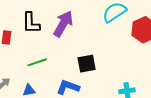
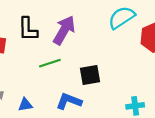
green line: (37, 62) -> (50, 63), moved

